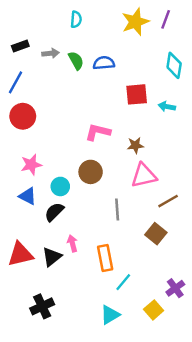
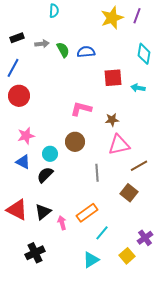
cyan semicircle: (76, 19) -> (54, 11), moved
pink arrow: (72, 243) -> (62, 223), moved
red triangle: (20, 254) -> (17, 210), turned 40
orange rectangle: (105, 258) -> (87, 213), turned 65

